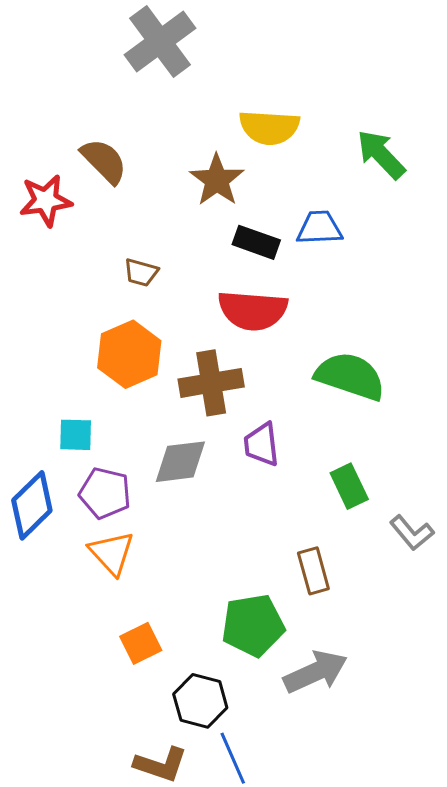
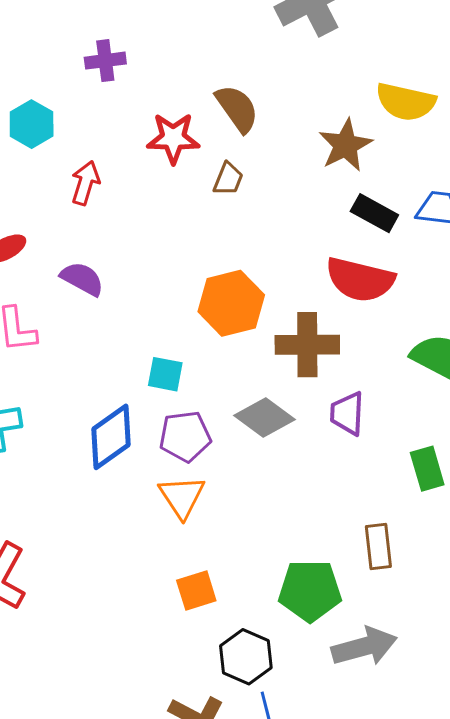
brown trapezoid: (141, 272) -> (228, 179), moved, turned -93
gray diamond: (180, 462) -> (264, 417), turned 34
purple pentagon: (105, 493) -> (185, 436), turned -30

